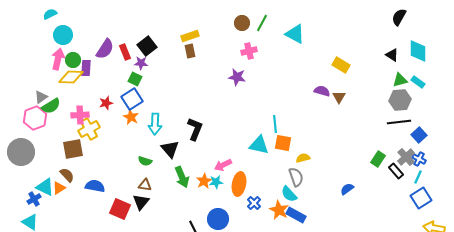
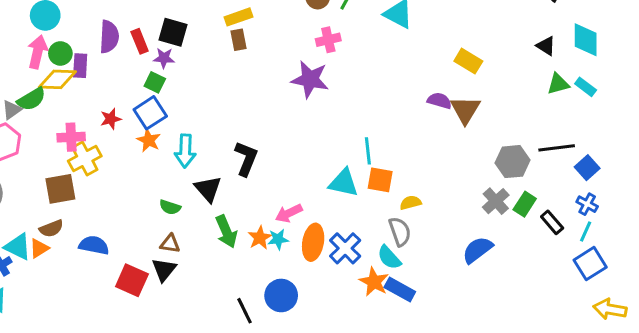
black square: (147, 46) -> (173, 32), turned -36
purple semicircle: (105, 49) -> (109, 37), turned -30
purple star: (237, 77) -> (310, 79), size x1.4
brown triangle: (339, 97) -> (465, 110), size x1.5
gray hexagon: (400, 100) -> (512, 162), moved
green semicircle: (51, 106) -> (31, 99), moved
gray cross: (406, 157) -> (496, 201), moved
brown semicircle: (67, 175) -> (51, 229), turned 112
blue semicircle: (347, 189) -> (477, 250), size x1.5
blue cross: (254, 203) -> (345, 248), moved, size x1.5

